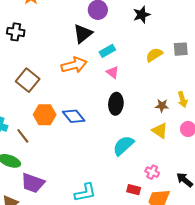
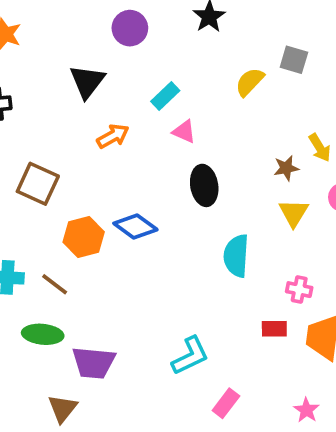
black triangle: (83, 34) -> (87, 81), moved
gray square: (181, 49) -> (294, 60), turned 35
orange arrow: (74, 65) -> (113, 136), size x0.7
yellow triangle: (160, 131) -> (294, 213), turned 42
cyan semicircle: (123, 146) -> (236, 256), turned -30

